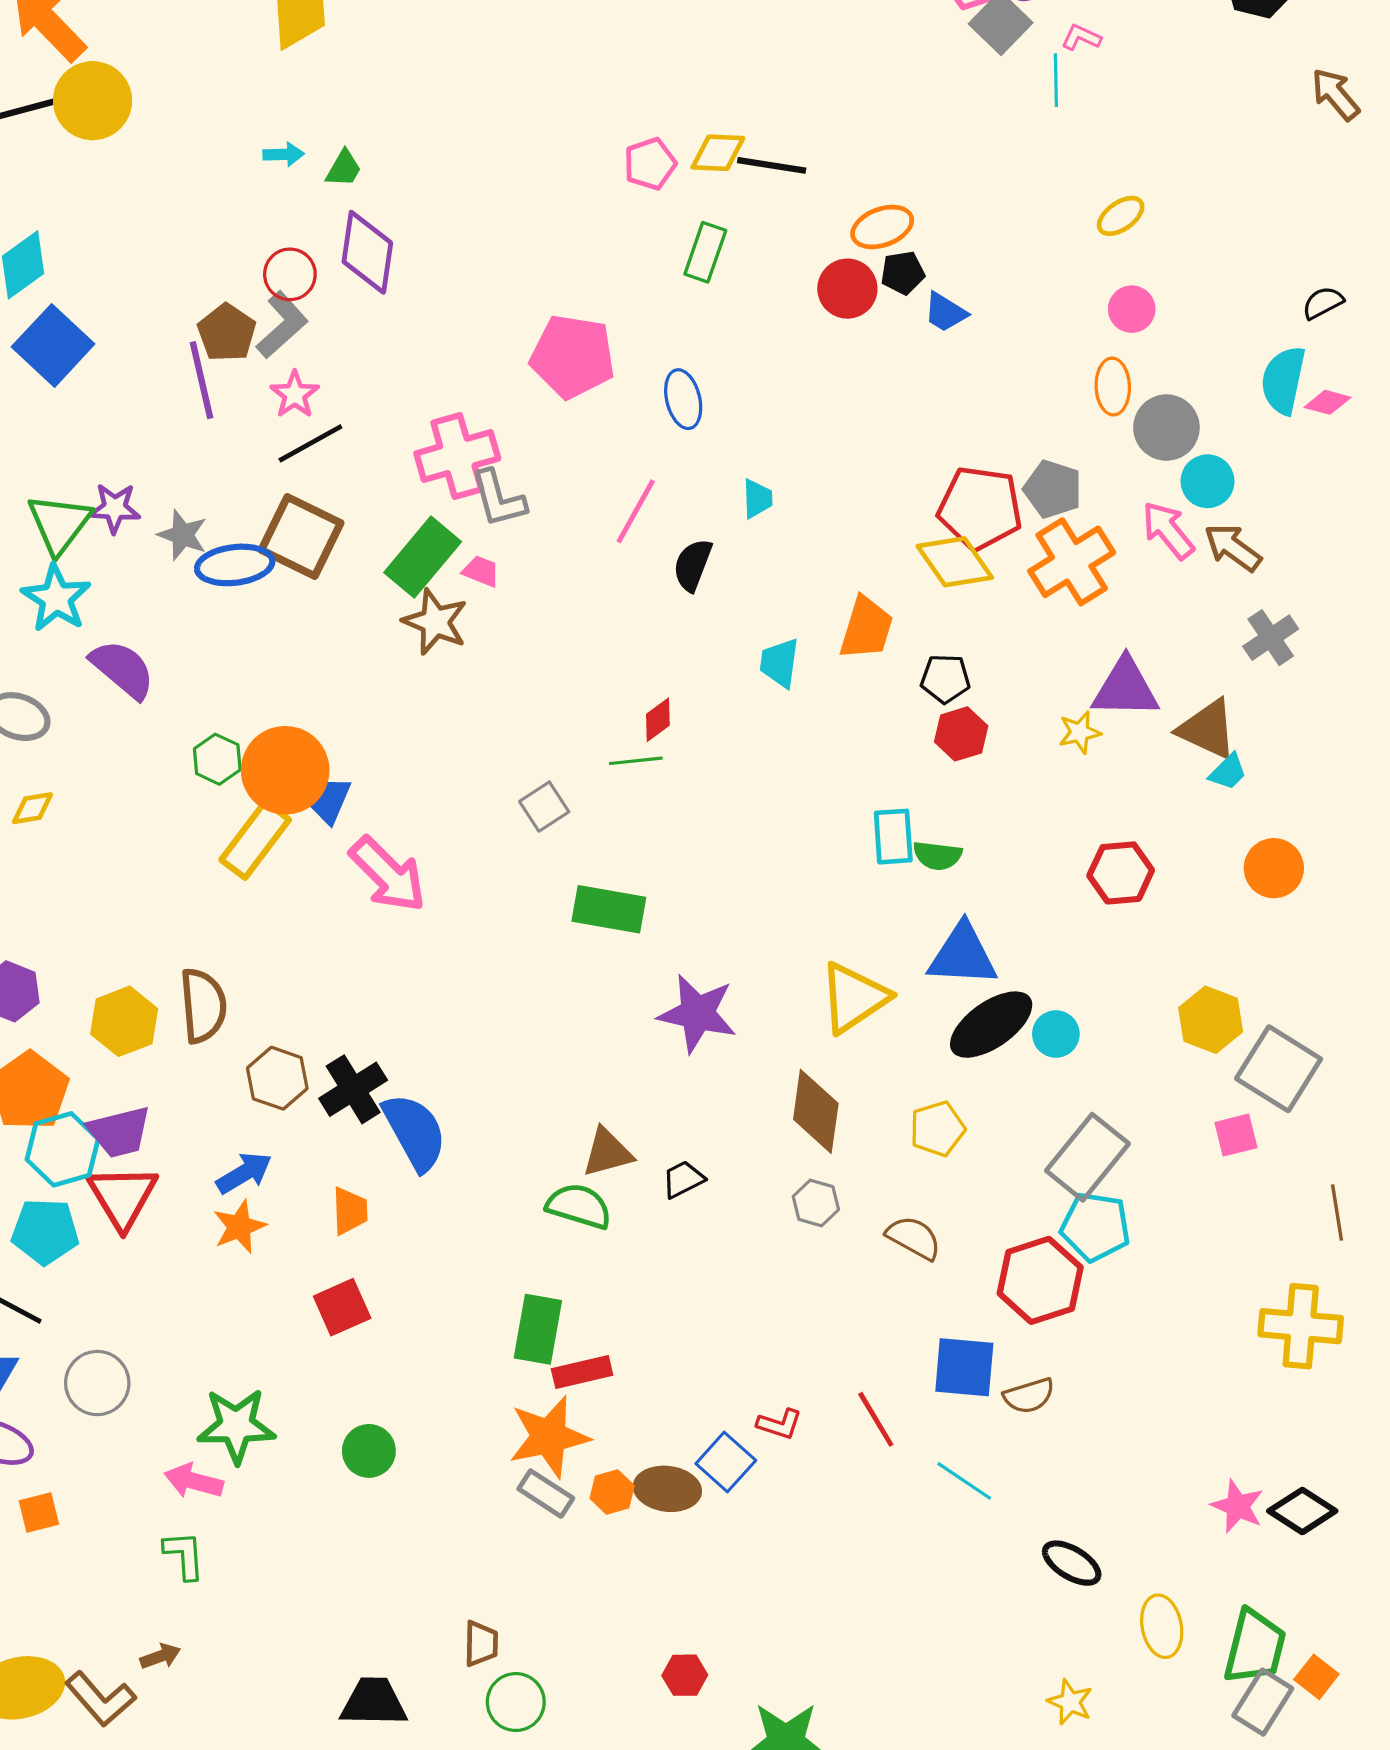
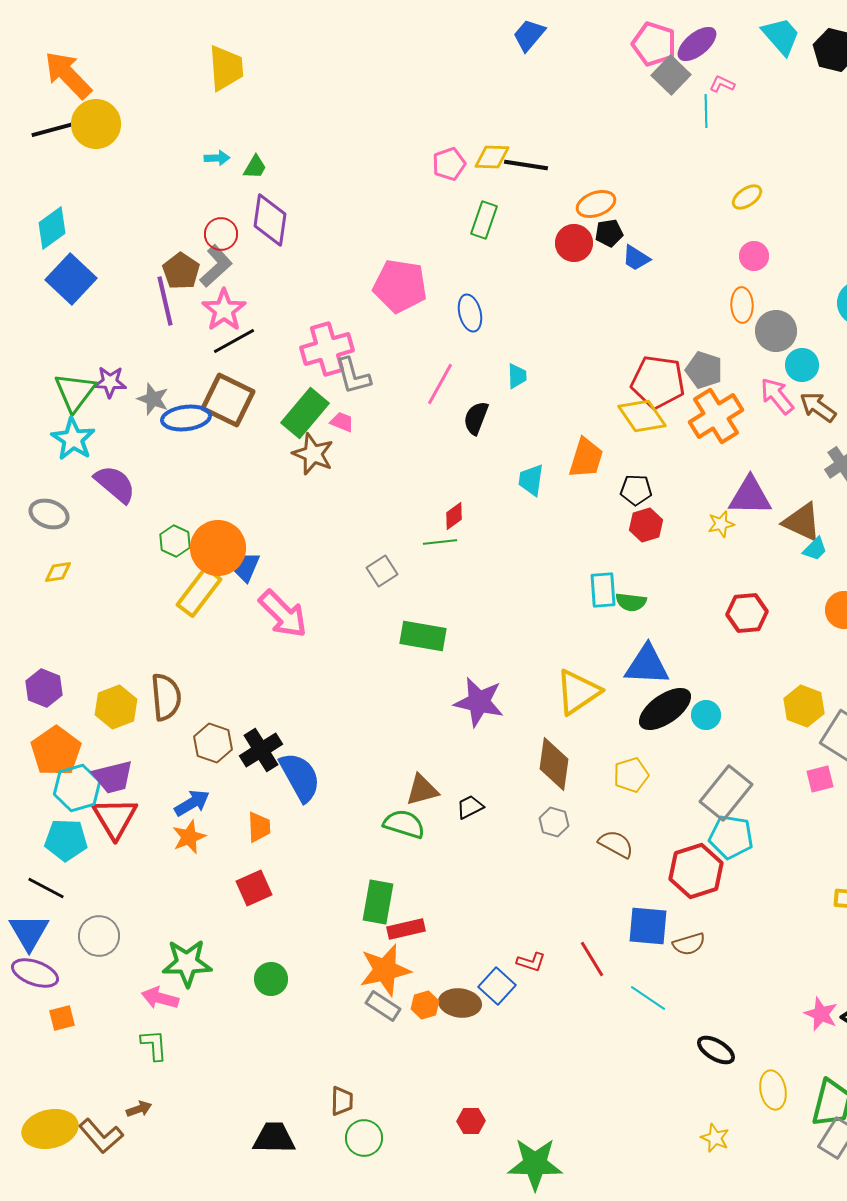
pink star: (295, 394) -> (224, 310), size x1.4

